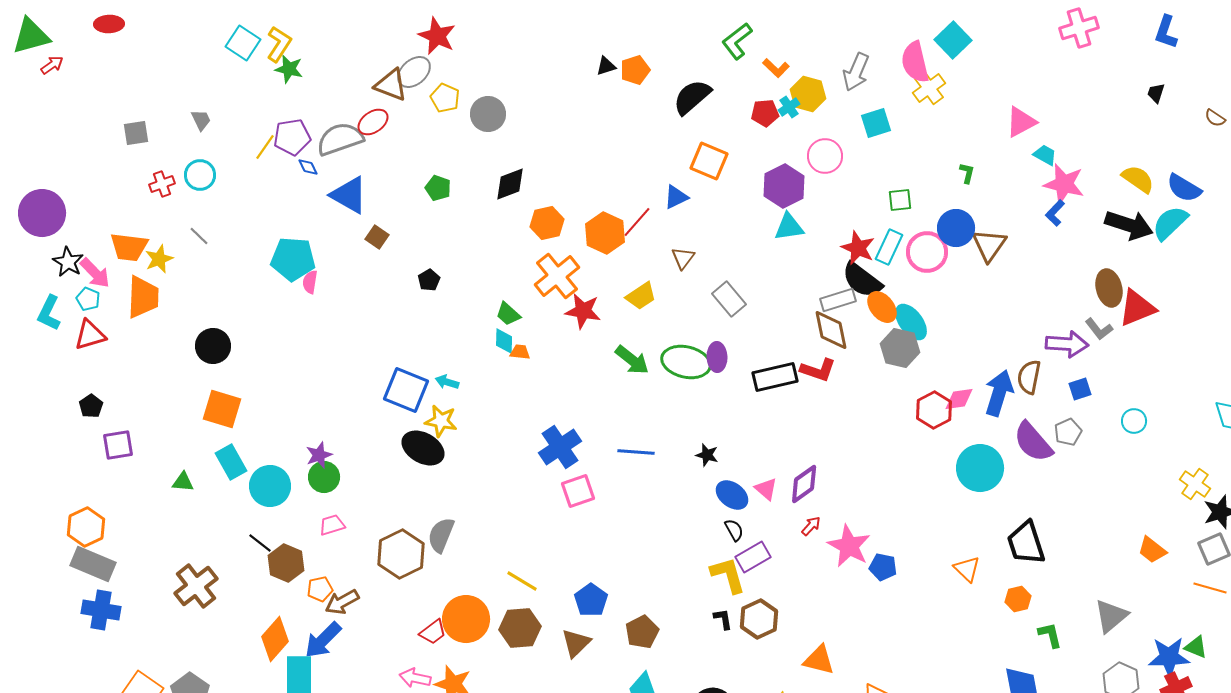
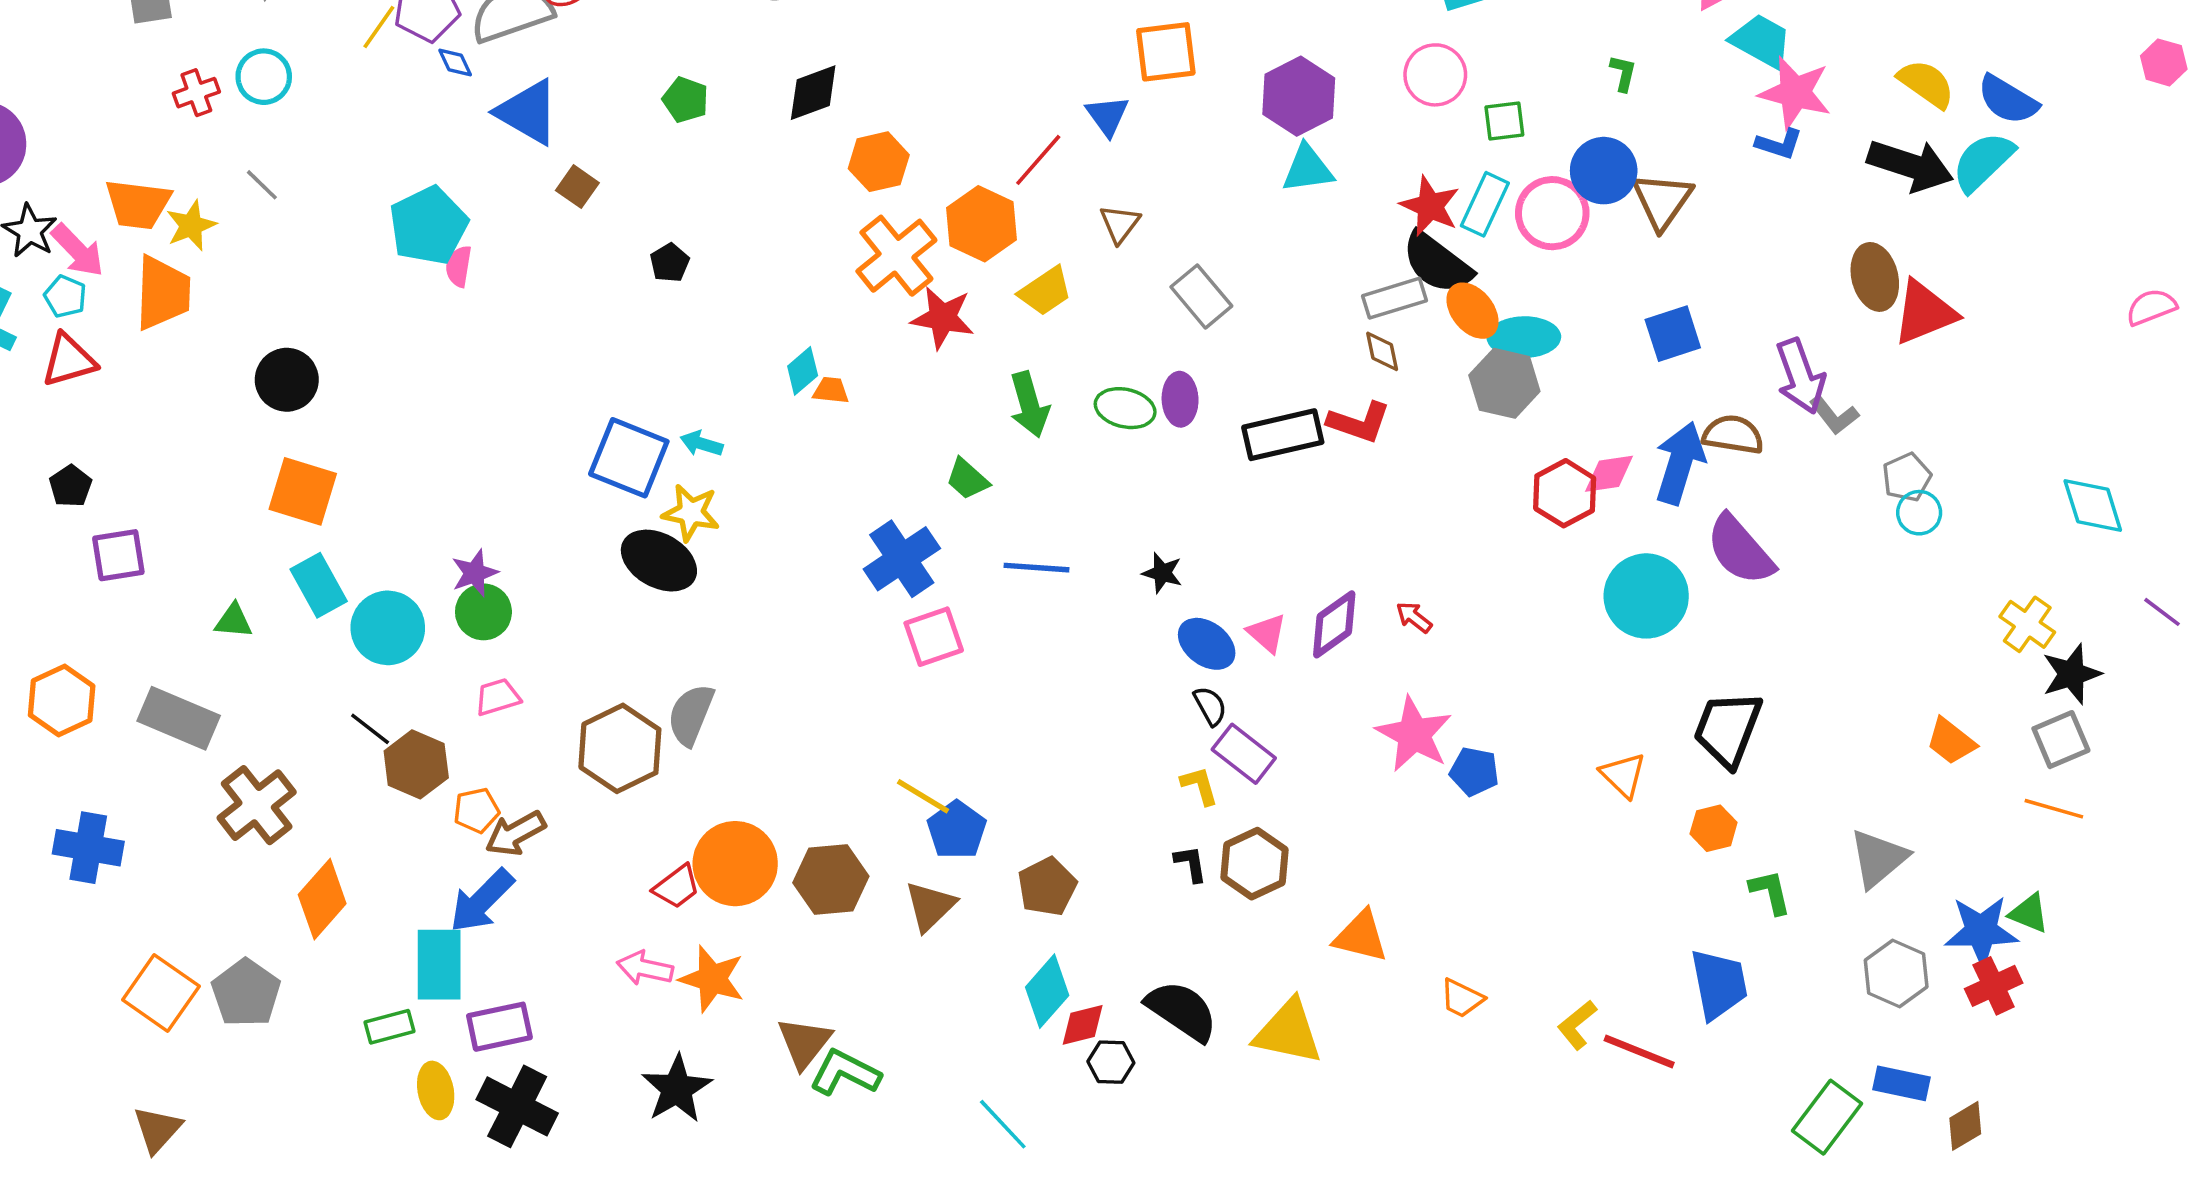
cyan trapezoid: (1045, 155) -> (1761, 41), size x1.5
pink circle: (825, 156) -> (1435, 75), moved
orange square: (709, 161) -> (1166, 52), turned -30
blue triangle: (676, 197) -> (1107, 116), turned -40
blue L-shape: (1055, 213) -> (1779, 144), turned -116
orange hexagon: (605, 233) -> (982, 224), moved
cyan pentagon: (293, 259) -> (429, 226), turned -30
green trapezoid: (508, 314) -> (967, 479), moved
cyan ellipse: (911, 322) -> (1524, 337), turned -54
gray L-shape: (1099, 329) -> (1834, 415), moved
brown diamond: (831, 330) -> (1382, 351), size x0.6
cyan diamond: (504, 341) -> (803, 371), turned 48
purple arrow: (1067, 344) -> (1800, 376), turned 66
green arrow: (632, 360) -> (1029, 405), turned 36
green ellipse: (686, 362) -> (1125, 408), size x0.7
brown semicircle: (1029, 377) -> (1733, 435), turned 88
blue square: (1080, 389) -> (1673, 334), moved, size x1.4
gray pentagon: (1068, 432) -> (1907, 477), moved
red arrow: (811, 526) -> (1414, 617), moved, turned -95
black trapezoid: (1026, 543) -> (1728, 729), turned 39
purple rectangle: (753, 557) -> (1244, 754), turned 68
gray rectangle: (93, 564) -> (179, 718), moved
yellow L-shape: (728, 575) -> (1200, 786), size x0.6
yellow line: (522, 581) -> (923, 796), moved
orange diamond: (275, 639) -> (322, 899), moved

